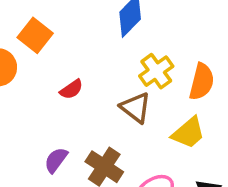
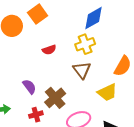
yellow cross: (156, 71) -> (85, 44), moved
purple semicircle: (56, 160) -> (29, 87), turned 91

